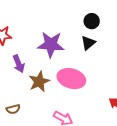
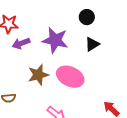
black circle: (92, 21) -> (87, 17), moved
purple arrow: (19, 64) -> (21, 43), moved, turned 84

